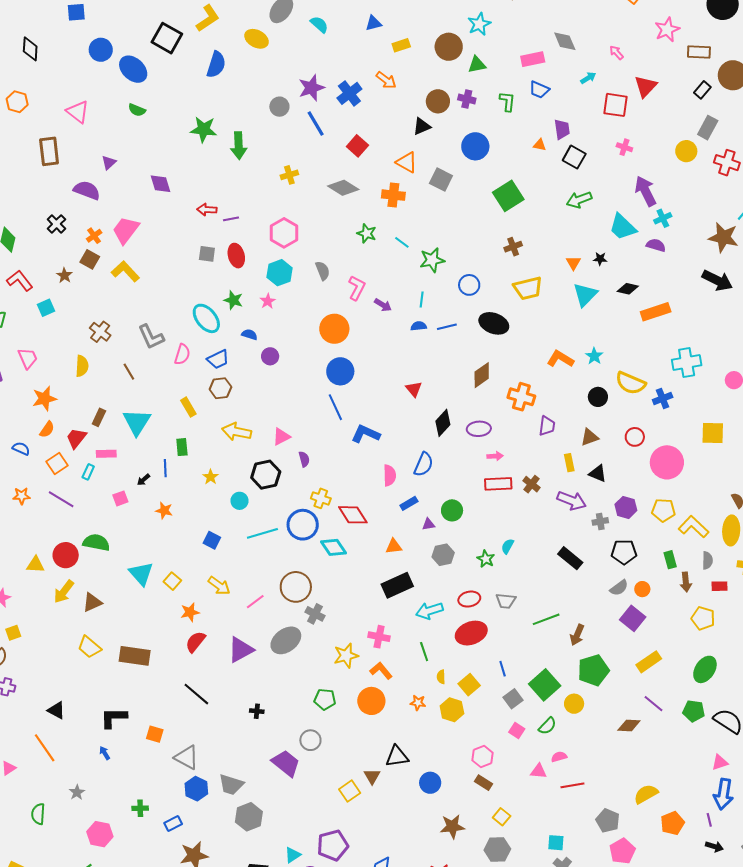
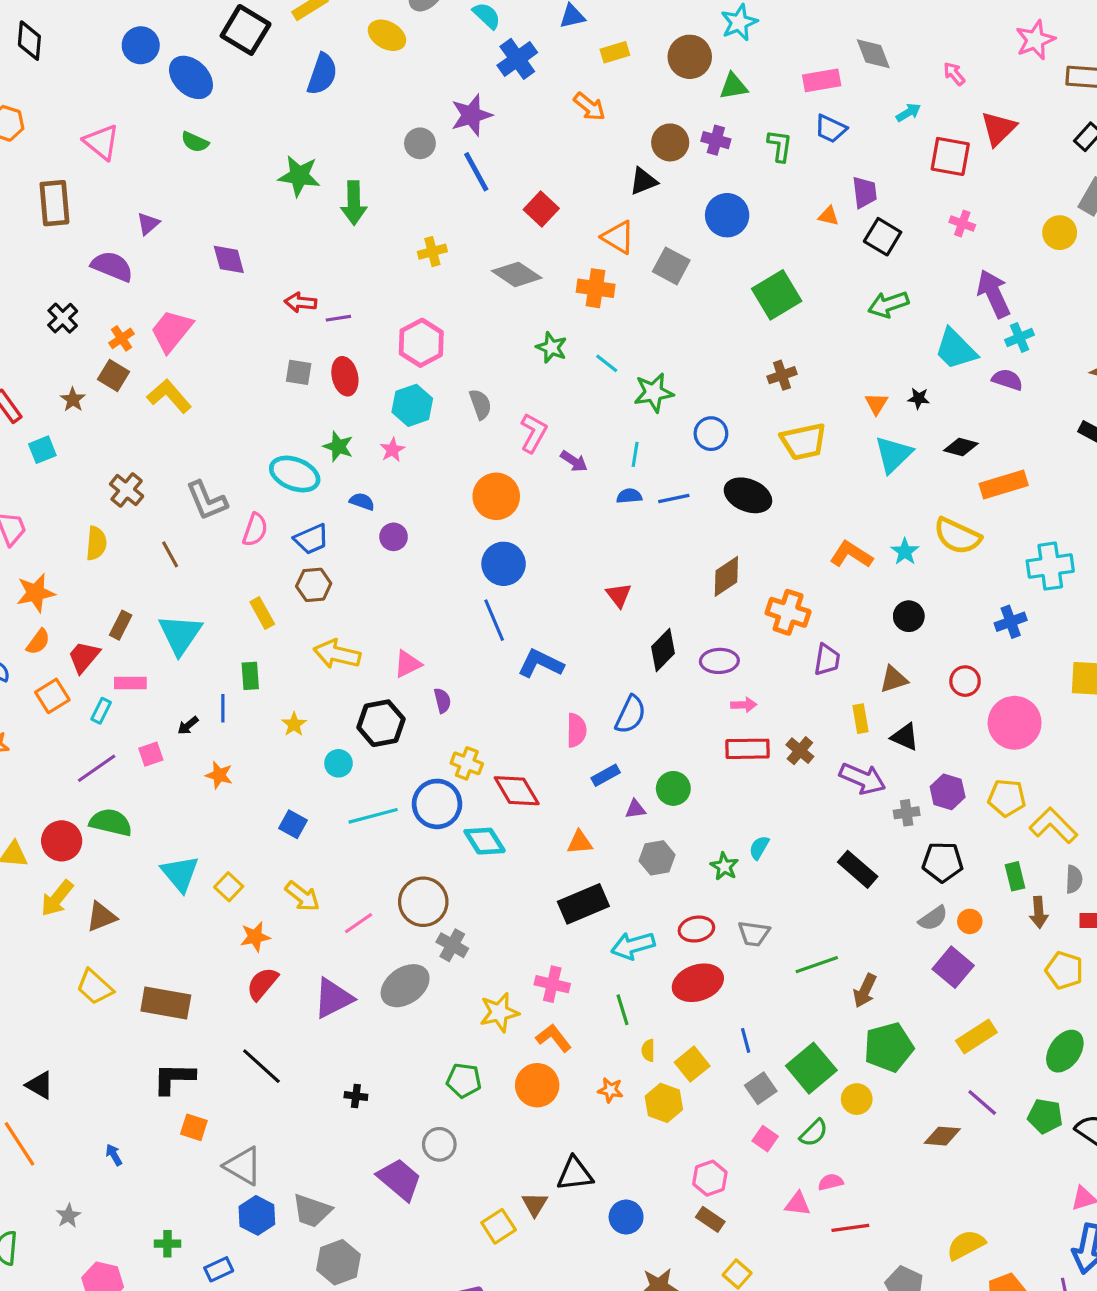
blue cross: (349, 93) -> (517, 59), moved
cyan ellipse: (206, 318) -> (295, 474), turned -32
yellow semicircle: (631, 383) -> (957, 536), moved
purple line: (61, 499) -> (97, 768), moved, turned -68
black L-shape: (114, 718) -> (174, 1078), moved

